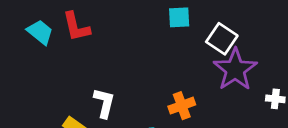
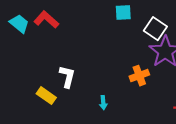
red L-shape: (76, 27) -> (46, 20), turned 145
orange cross: (182, 106) -> (139, 76), moved

